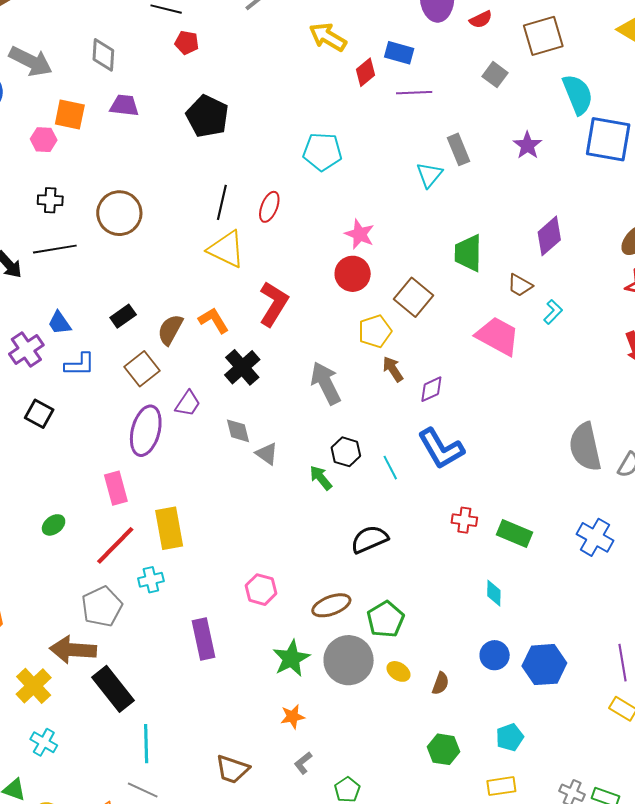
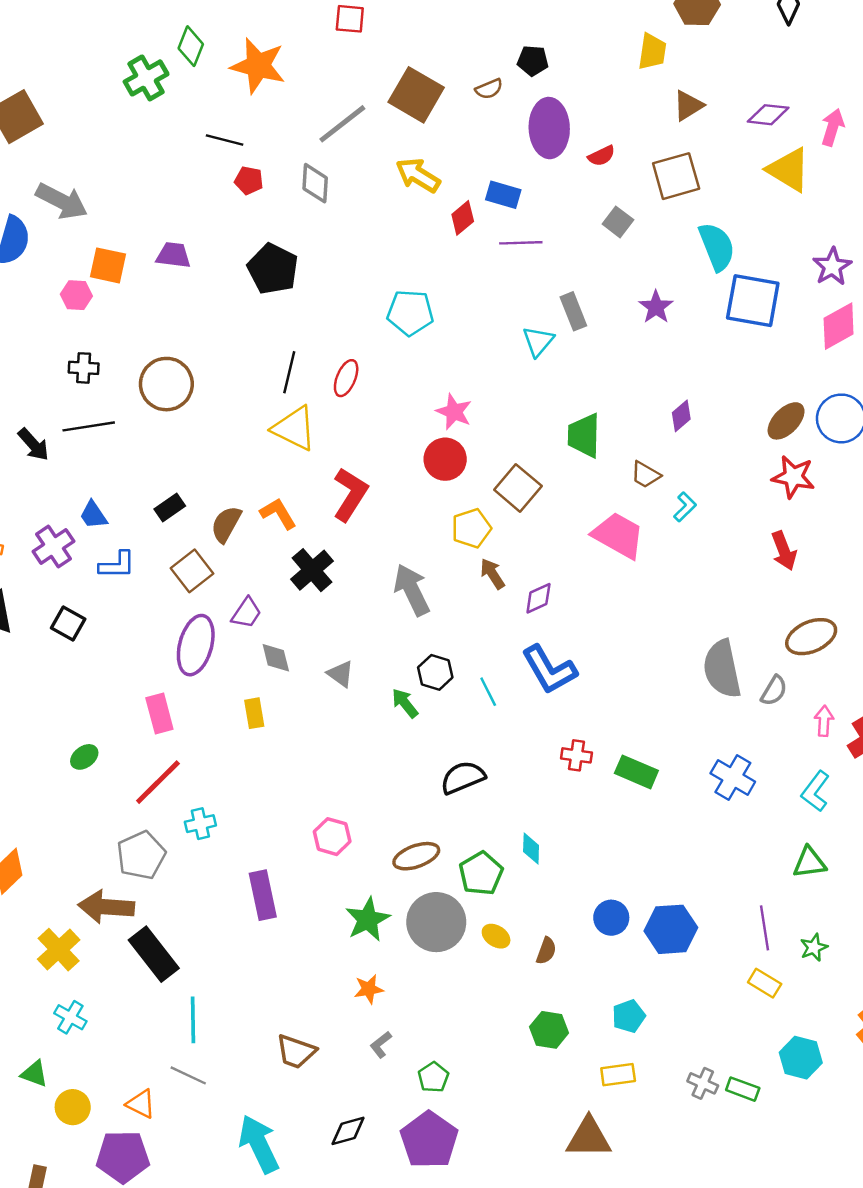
gray diamond: (103, 55) -> (315, 183), moved
purple diamond: (549, 236) -> (681, 416), size x0.7
gray diamond: (238, 431) -> (276, 658), moved
yellow rectangle: (169, 528) -> (254, 713), moved, size x0.6
cyan diamond: (494, 593) -> (531, 849), moved

